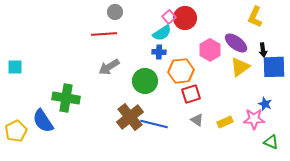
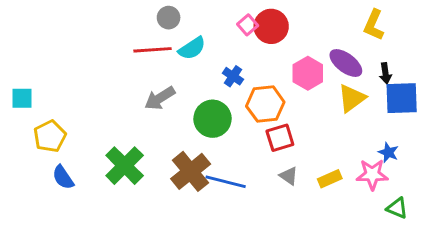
cyan semicircle: (162, 33) -> (192, 48), moved
blue cross: (159, 52) -> (233, 76), turned 32
green cross: (66, 98) -> (125, 166), moved, turned 36
blue semicircle: (43, 121) -> (63, 177), size x0.7
yellow pentagon: (16, 131) -> (50, 136), moved

